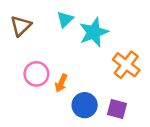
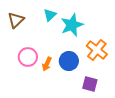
blue circle: (85, 105) -> (69, 61), moved

